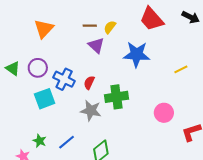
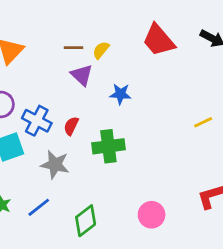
blue star: (136, 54) -> (120, 94), moved, size x0.6
yellow line: (181, 69) -> (203, 122), moved
gray star: (91, 111) -> (55, 165), moved
pink circle: (164, 113) -> (152, 215), moved

